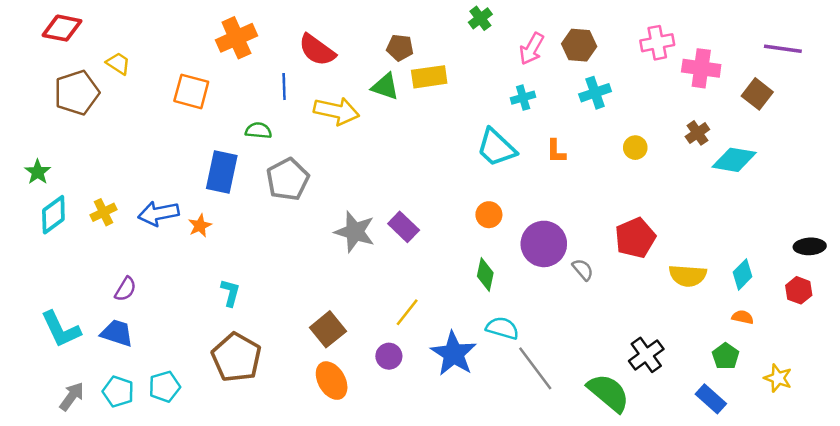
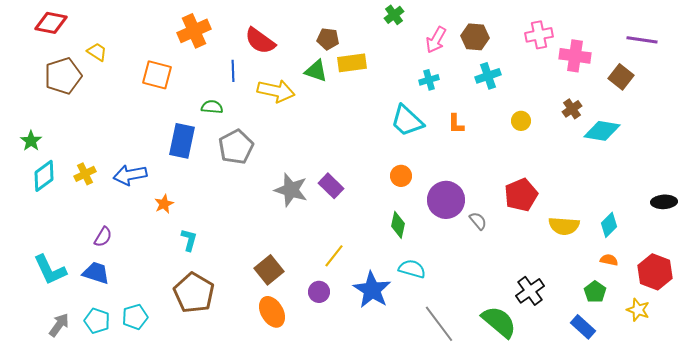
orange star: (200, 226) -> (164, 204), moved
red hexagon: (799, 290) -> (655, 272), moved, size x1.6
gray line: (535, 368) -> (439, 324), moved

